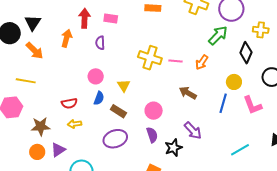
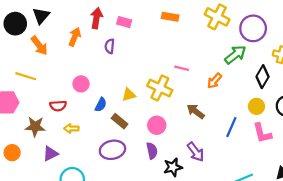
yellow cross: (150, 58) -> (160, 88), moved
pink line: (175, 61) -> (182, 68), moved
pink circle: (96, 76) -> (81, 84), moved
yellow circle: (234, 82) -> (256, 106), moved
yellow triangle: (124, 86) -> (129, 95), turned 40
red semicircle: (69, 103) -> (58, 106), moved
orange circle: (37, 152) -> (12, 153), moved

